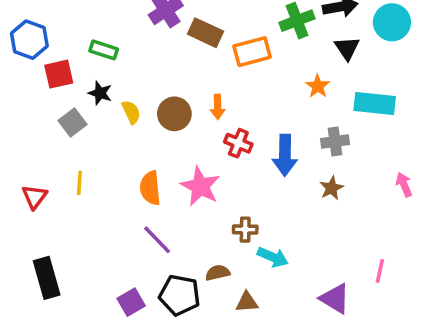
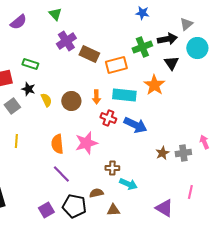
orange star: (318, 86) -> (154, 85), size x1.5
cyan rectangle: (375, 103) -> (124, 95), moved
gray cross: (335, 141) -> (183, 153), moved
blue arrow: (285, 155) -> (135, 125), turned -65
pink star: (200, 186) -> (86, 143), turned 30
brown star: (332, 188) -> (162, 153), moved

